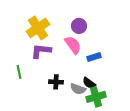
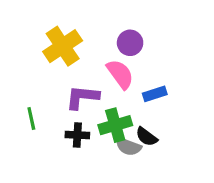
purple L-shape: (41, 51) -> (82, 97), moved
black cross: (56, 82) -> (77, 135), moved
green cross: (96, 97) -> (115, 125), moved

